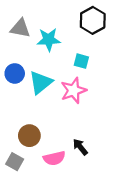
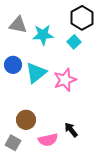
cyan square: (81, 61) -> (74, 42), moved, turned 32

